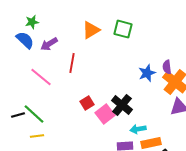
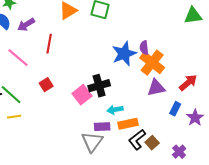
blue star: (147, 73) -> (124, 54), size x1.4
red square: (87, 103) -> (46, 85), moved
black cross: (122, 105) -> (99, 86), turned 35

